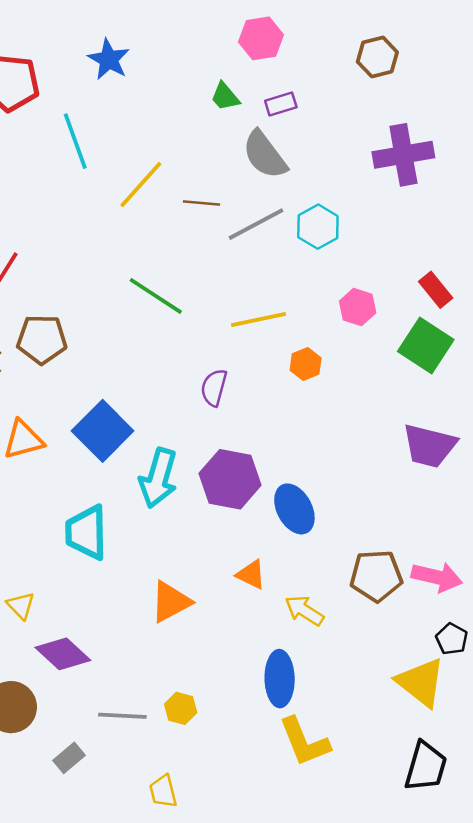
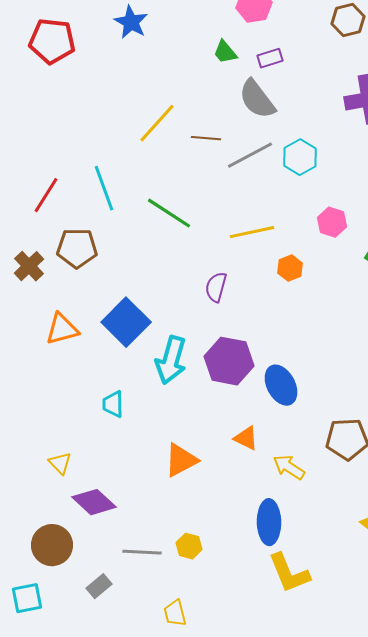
cyan line: (75, 141) -> (104, 188), moved
cyan trapezoid: (86, 532) -> (113, 404), size x0.6

